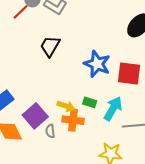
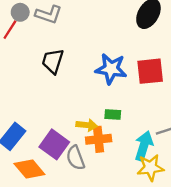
cyan arrow: (113, 109) -> (144, 146), moved
gray semicircle: (50, 131) -> (75, 158), size x1.5

